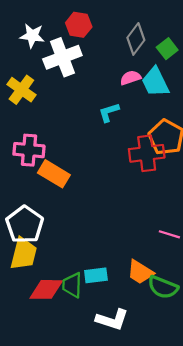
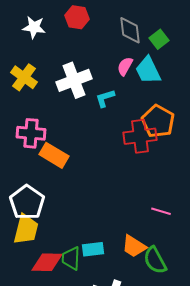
gray diamond: (136, 39) -> (130, 30), turned -44
white cross: (62, 57) -> (74, 80), moved
pink semicircle: (130, 78) -> (125, 66), turned -42
green semicircle: (163, 287) -> (155, 260), turned 40

